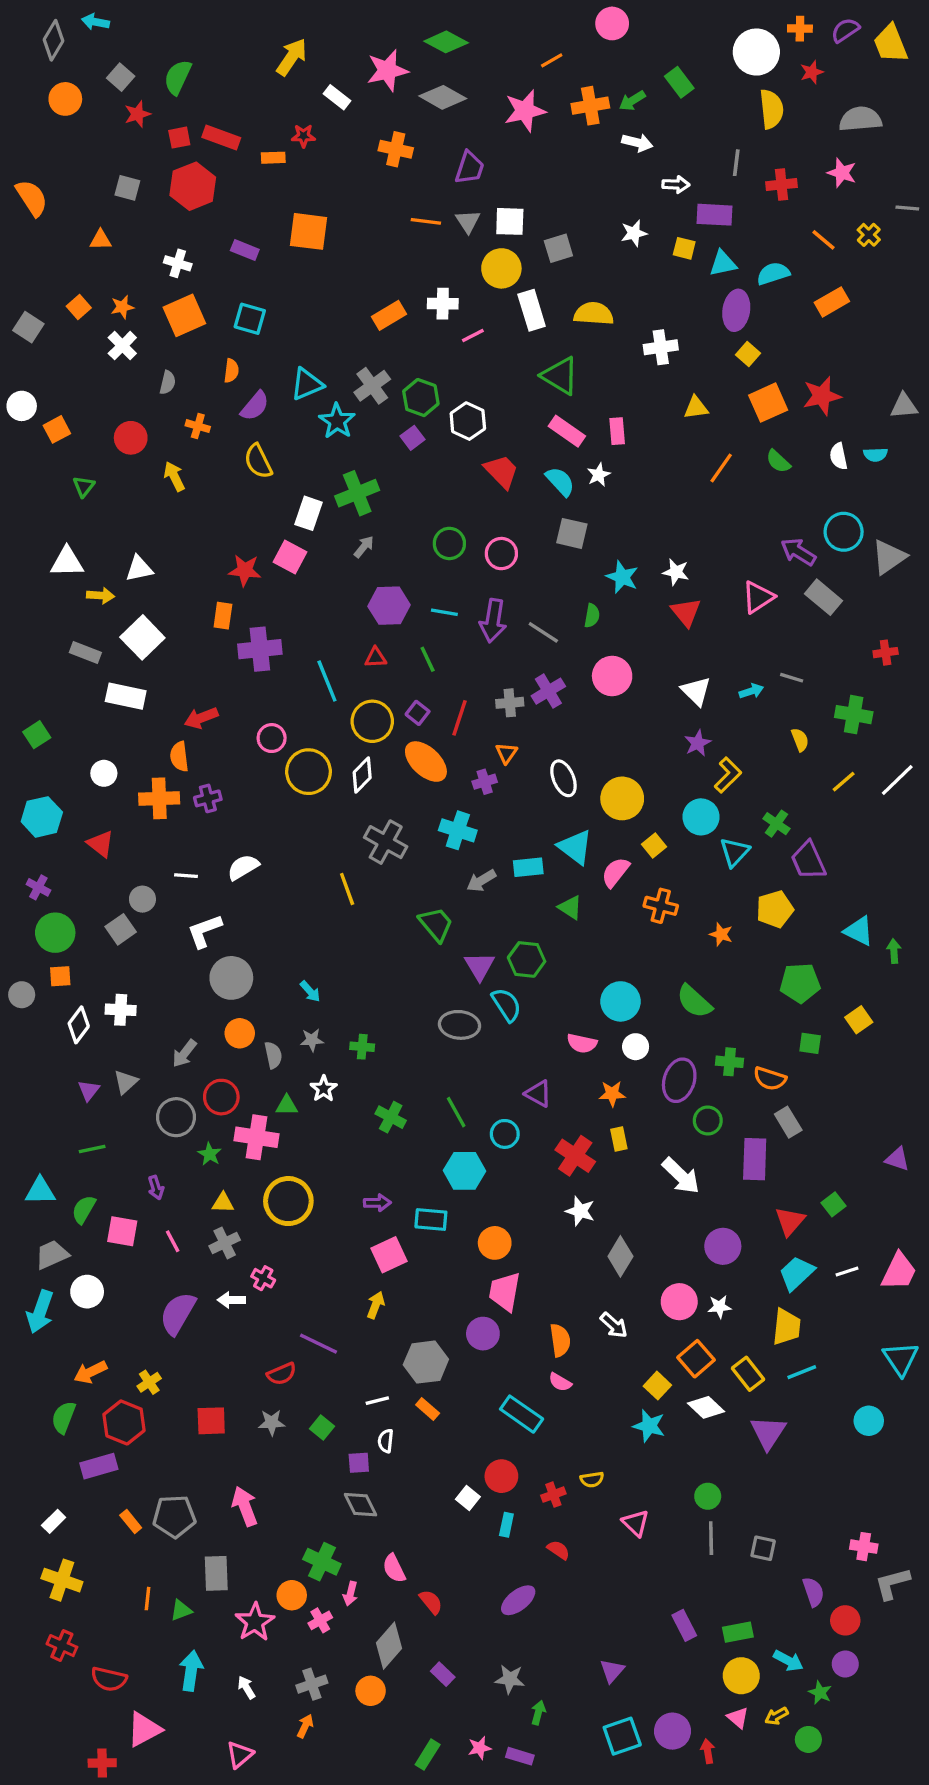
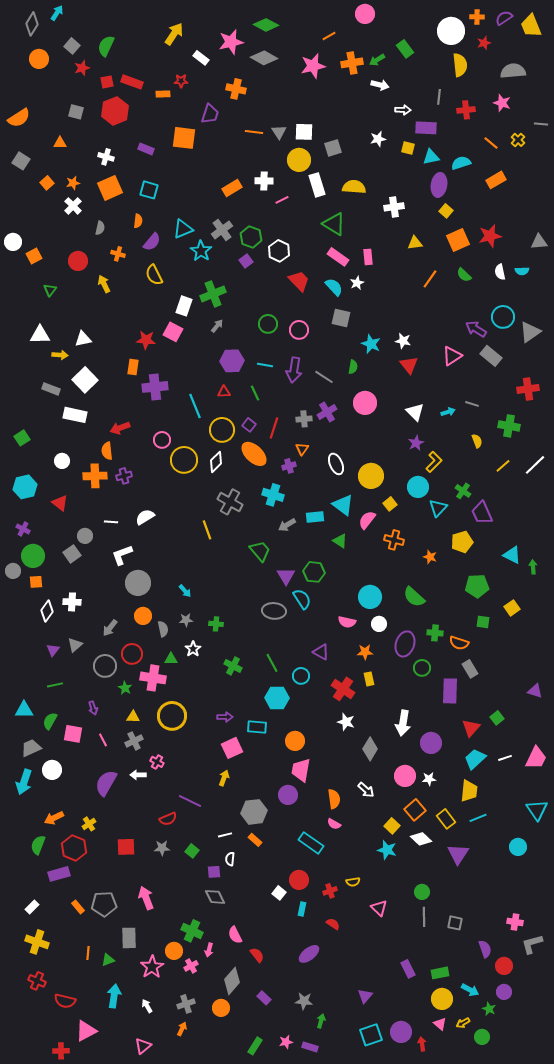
cyan arrow: (95, 22) -> (57, 13), turned 112
purple trapezoid: (470, 168) -> (210, 114), moved
orange semicircle: (32, 198) -> (19, 118), turned 90
gray square: (28, 327) -> (21, 161), moved
red cross: (886, 653) -> (528, 389), size x1.5
gray circle: (22, 995) -> (13, 571), moved
white arrow: (681, 1176) -> (403, 723), moved, turned 55

